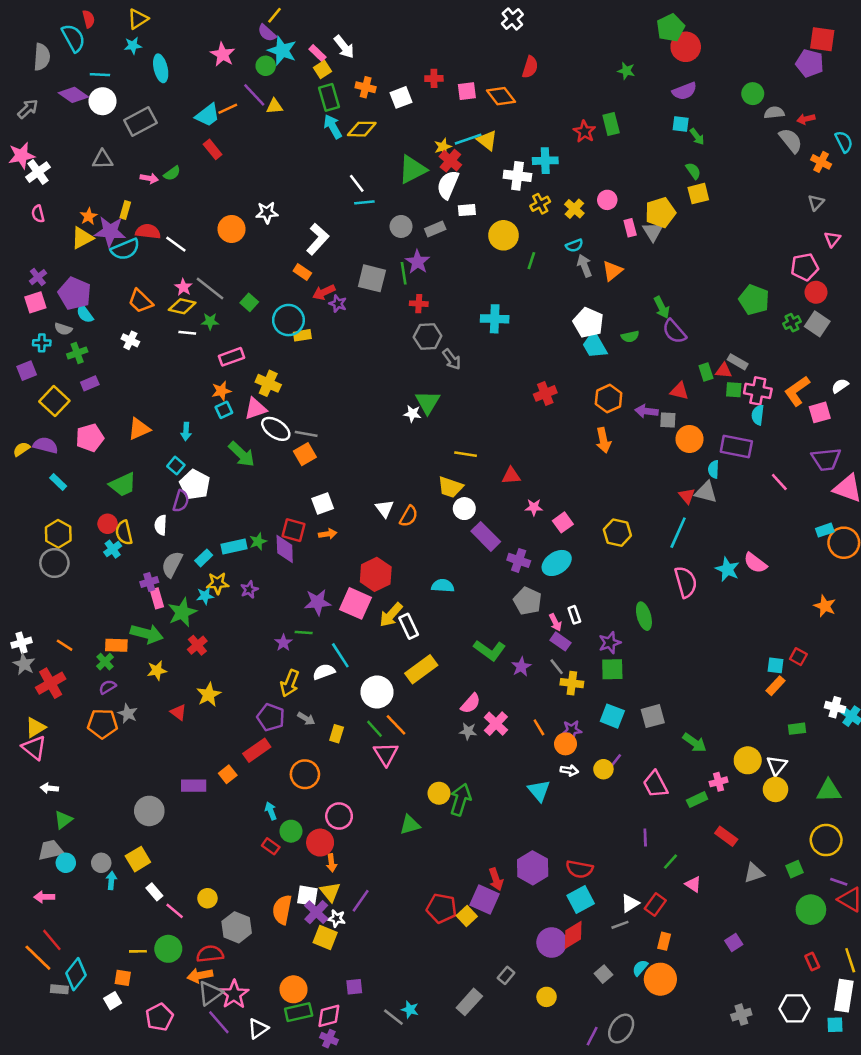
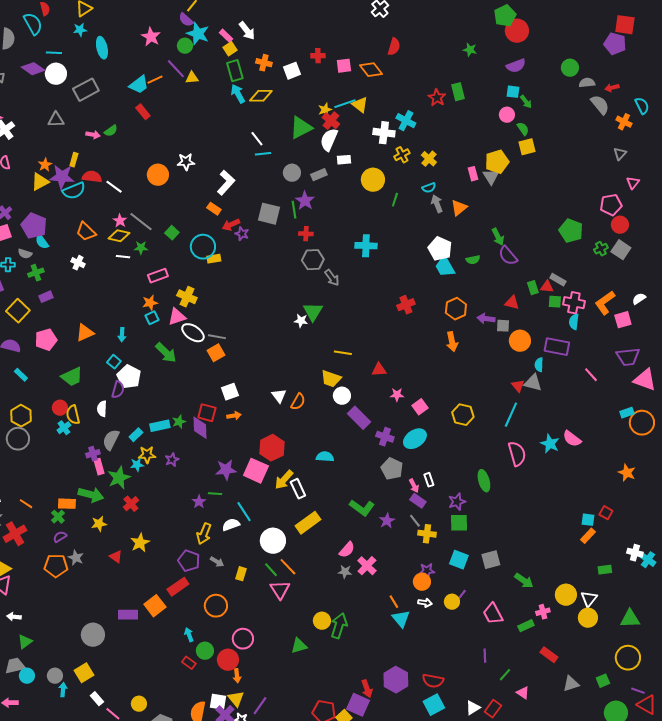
cyan cross: (545, 161) -> (406, 121), turned 30
pink circle: (607, 200) -> (507, 115), moved
orange line: (539, 727) -> (394, 602), moved
orange square: (228, 774) -> (155, 606), size x1.5

